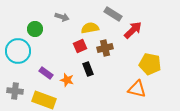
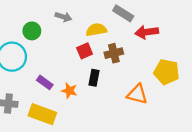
red arrow: (133, 30) -> (147, 32), turned -144
black rectangle: (88, 69) -> (94, 78), turned 32
orange triangle: (137, 89) -> (137, 94), moved

